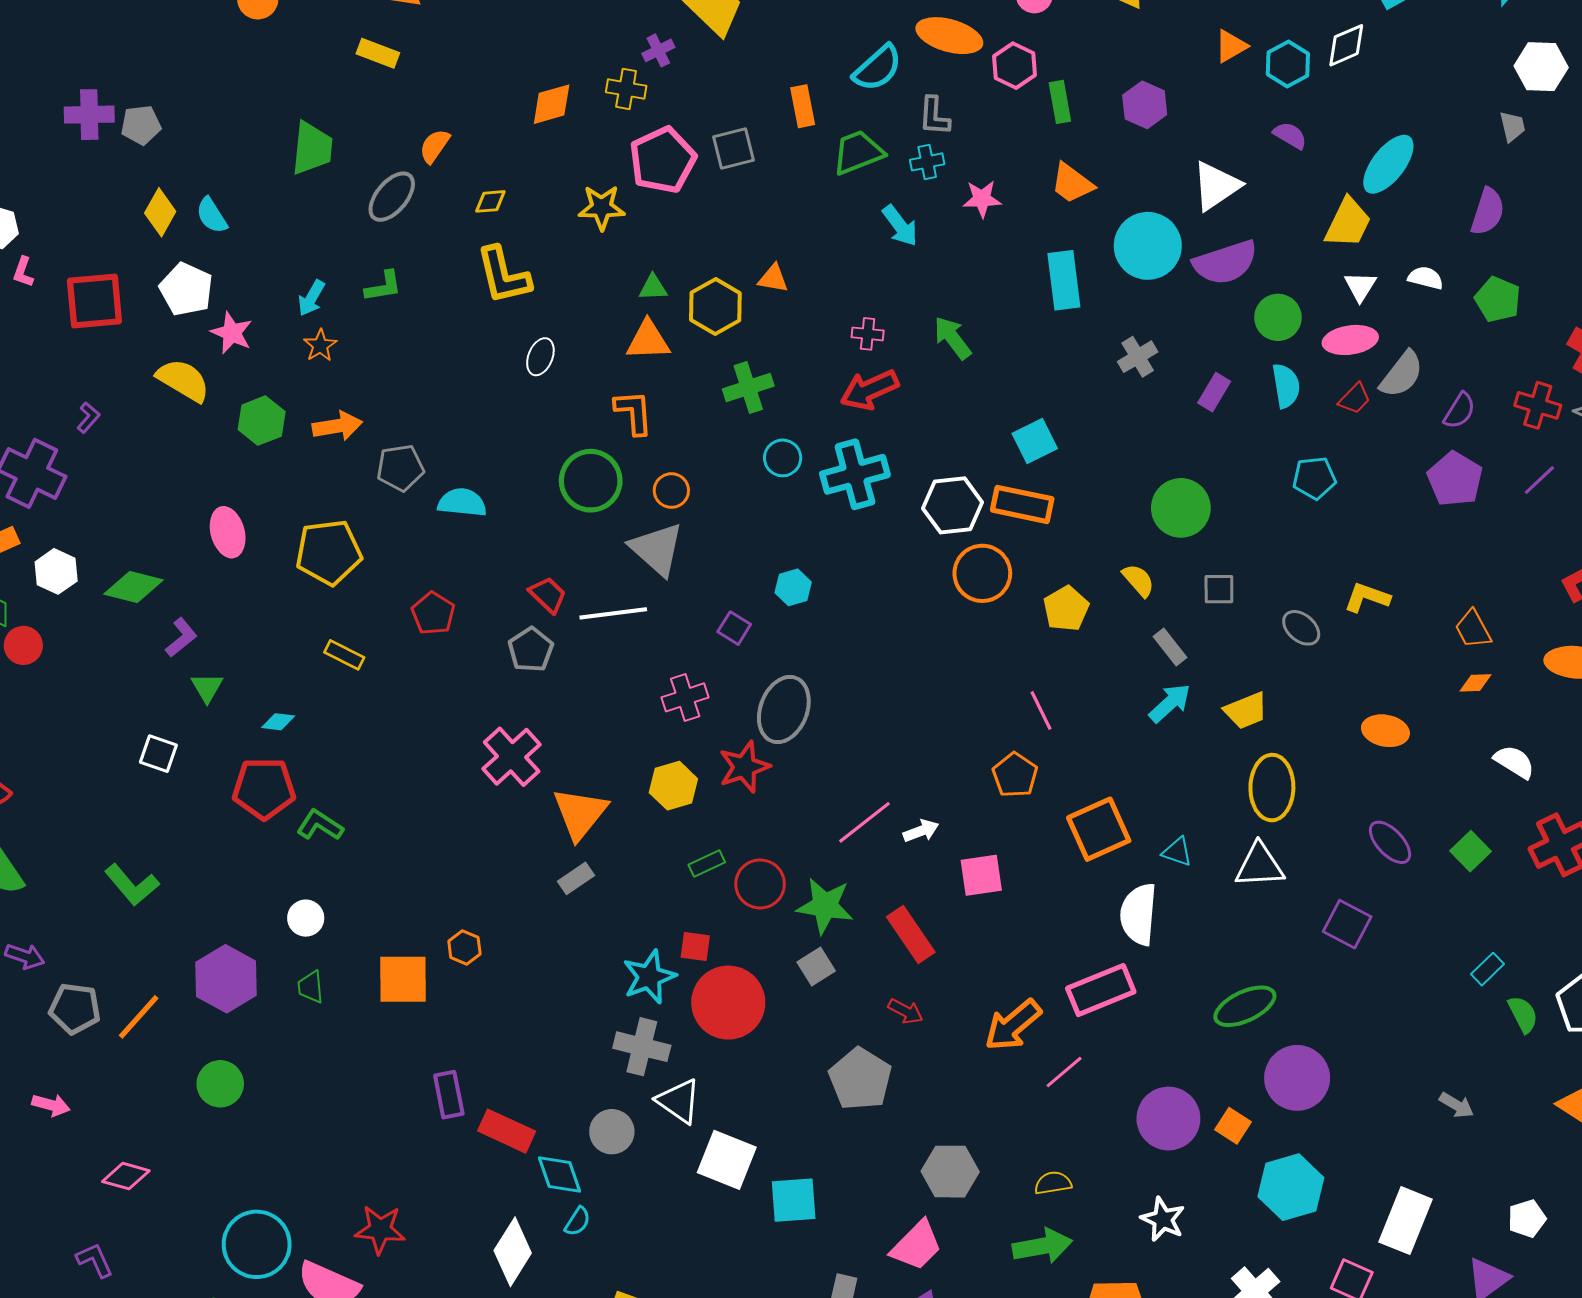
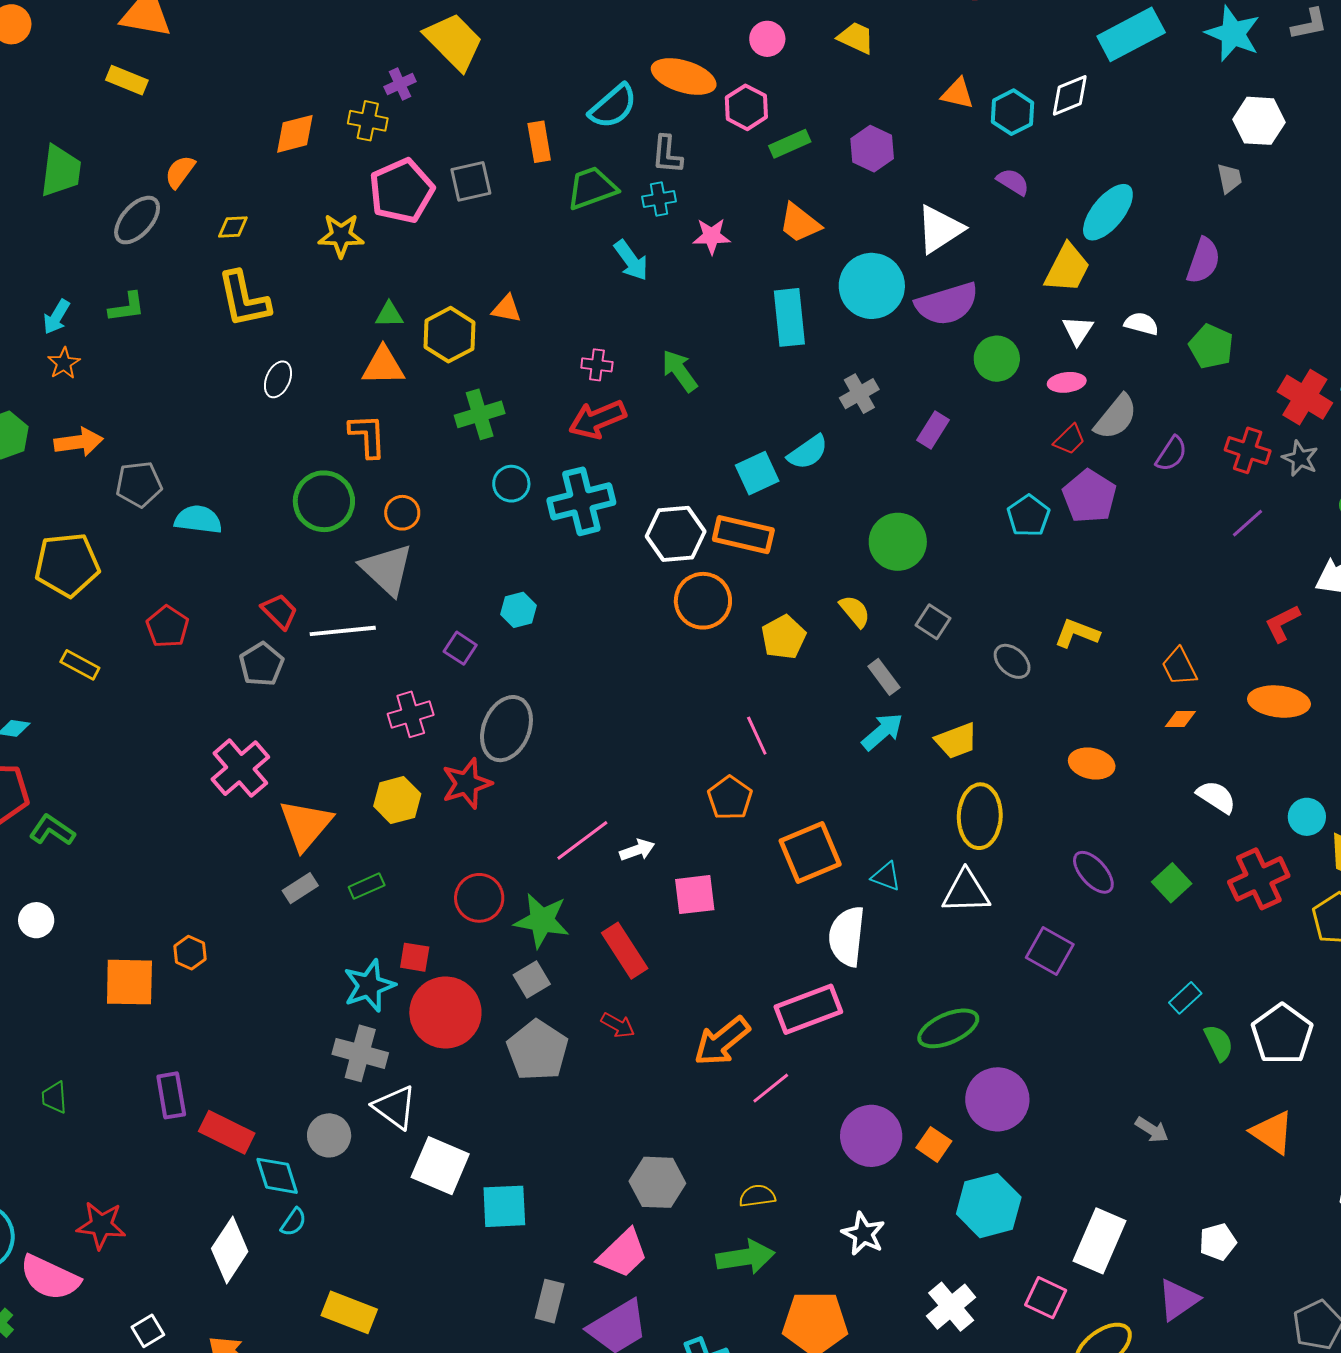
orange triangle: (1231, 46) -> (957, 94), turned 42
green rectangle: (1060, 102) -> (790, 144), turned 75
pink ellipse: (1350, 340) -> (1067, 382), size x0.7
cyan semicircle: (1286, 386) -> (808, 452), moved, turned 63
cyan pentagon: (1314, 478) -> (1028, 516), turned -30
purple pentagon: (1455, 479) -> (1089, 496), moved
gray square: (1219, 589) -> (933, 622), turned 32
green rectangle: (707, 863) -> (367, 886), moved
green trapezoid: (311, 987) -> (54, 1097), moved
gray pentagon: (860, 1079) -> (537, 1050), moved

